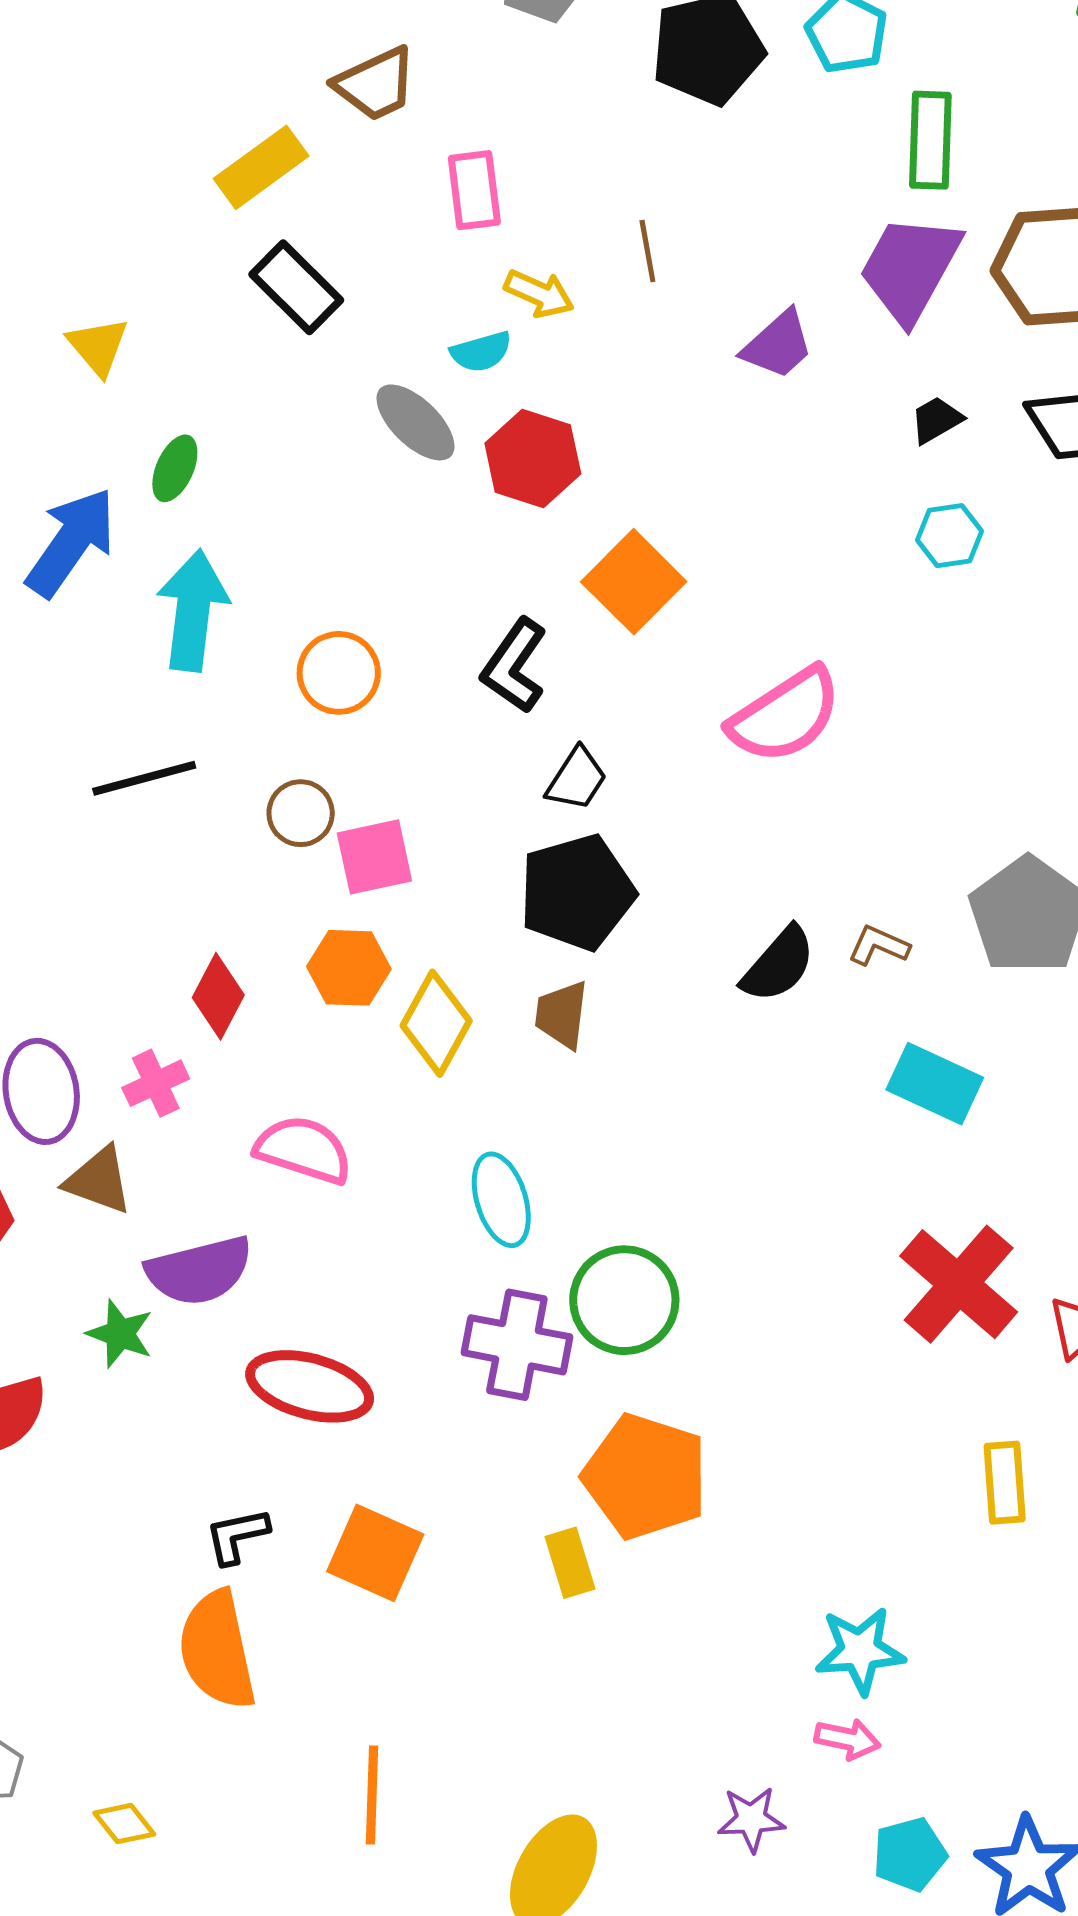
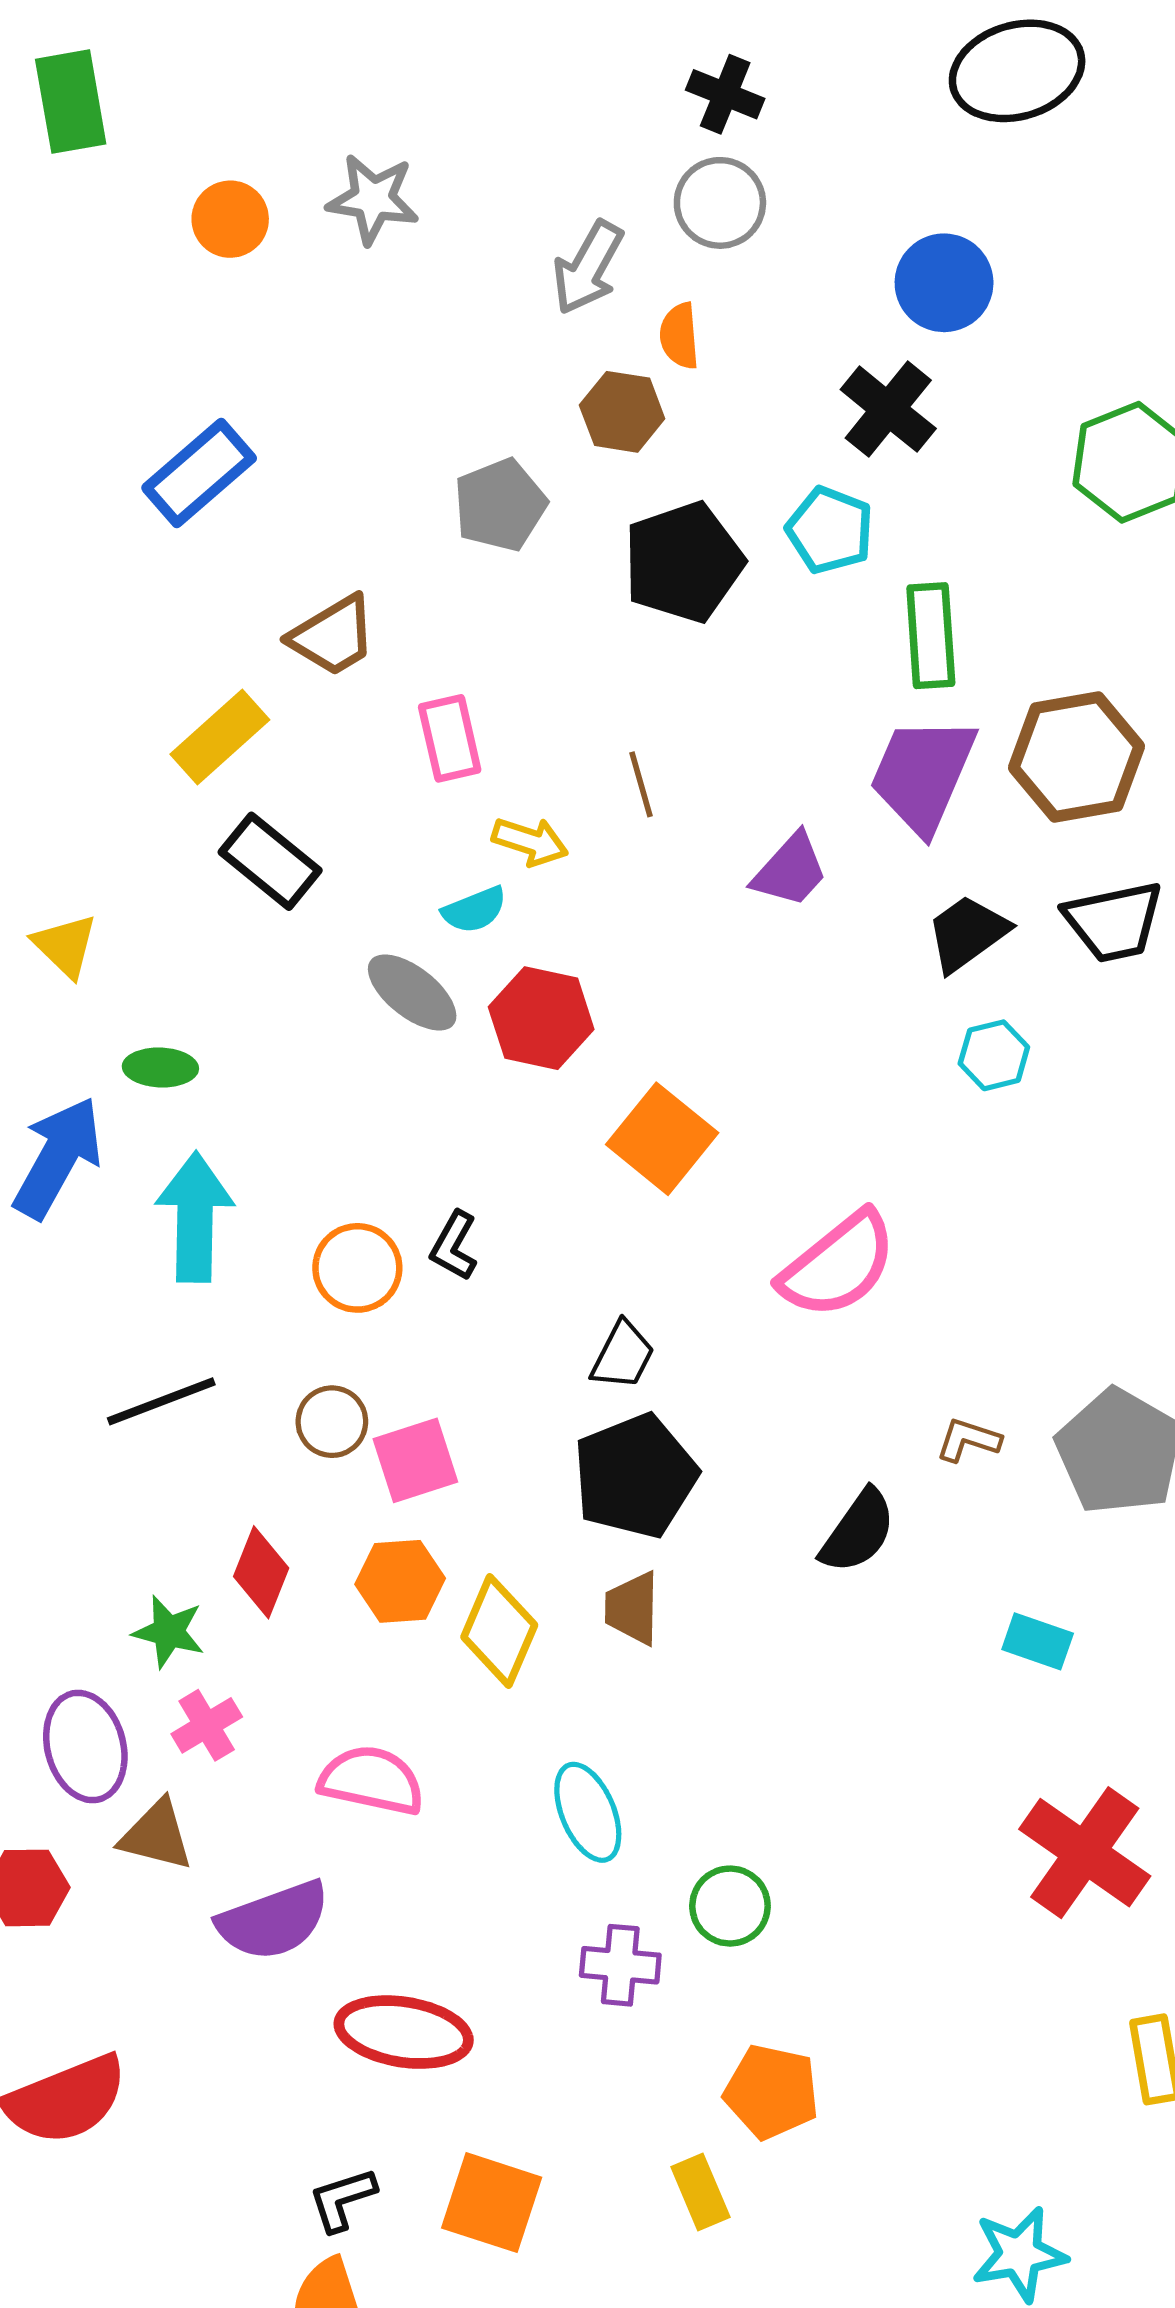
black trapezoid: (936, 420) -> (967, 933), size x1.5
green ellipse: (175, 468) -> (160, 1067), turned 74
black L-shape: (514, 666) -> (454, 1246), moved, size x0.7
brown L-shape: (879, 946) -> (968, 1440), moved
red diamond: (218, 996) -> (261, 1572), moved
cyan rectangle: (935, 1084) -> (1038, 1641), size x0.7
green circle: (624, 1300) -> (730, 1906), size x0.7
green star: (120, 1334) -> (169, 1632), moved
purple cross: (517, 1345) -> (620, 1965), size x0.7
orange pentagon: (645, 1476) -> (772, 2092), size x0.7

